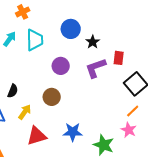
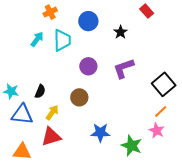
blue circle: (71, 29) -> (88, 21), moved
black star: (93, 42) -> (120, 32), moved
red rectangle: (119, 58) -> (147, 11), moved, turned -48
red triangle: (37, 136) -> (51, 137), moved

